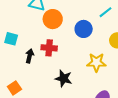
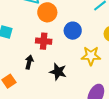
blue circle: (84, 29) -> (73, 31), moved
black arrow: (30, 56) -> (29, 62), moved

